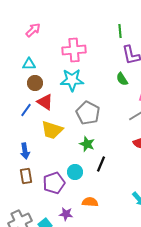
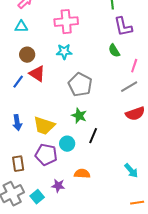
cyan triangle: (29, 64) -> (21, 27), moved
cyan star: (72, 80) -> (64, 52), size x0.7
yellow trapezoid: (52, 130) -> (44, 126), moved
brown rectangle: (26, 176) -> (18, 164), moved
purple pentagon: (54, 183) -> (46, 155), turned 30

